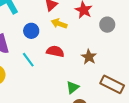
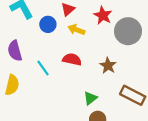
gray circle: (107, 25) -> (128, 31), size x1.6
blue circle: (31, 31) -> (48, 24), moved

